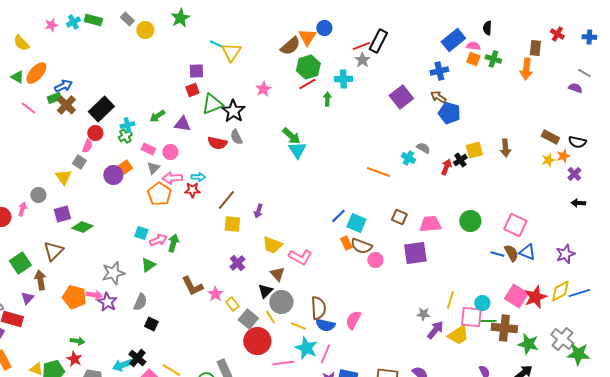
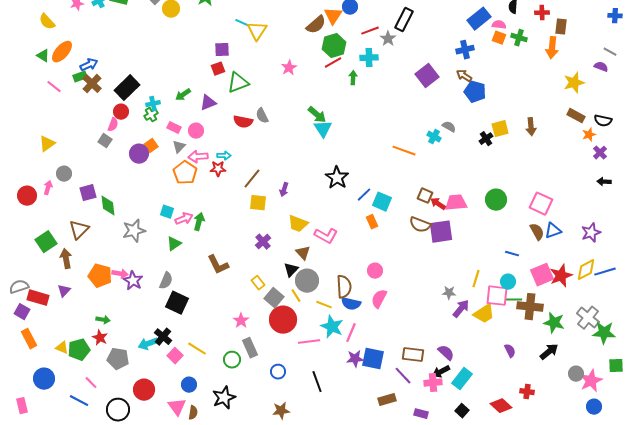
red cross: (557, 34) -> (542, 13), moved, turned -32
red line: (361, 46) -> (370, 31), moved
black star: (233, 111) -> (337, 178), moved
purple triangle: (182, 124) -> (208, 103), turned -30
yellow star: (548, 160) -> (574, 83), moved, size x1.5
red arrow: (446, 167) -> (438, 204), moved, turned -77
yellow triangle: (63, 177) -> (47, 144), moved, turned 30
green diamond: (82, 227) -> (108, 206), turned 65
brown semicircle: (361, 246) -> (420, 225), moved
blue triangle: (527, 252) -> (553, 231), turned -42
blue line: (497, 254) -> (512, 254), moved
pink circle: (375, 260) -> (375, 271), moved
gray star: (113, 273) -> (134, 231), moved
pink star: (215, 294) -> (241, 321), moved
pink square: (516, 296) -> (542, 275), turned 35
purple triangle: (27, 298) -> (64, 291), moved
black square: (151, 324) -> (177, 303), size x1.6

